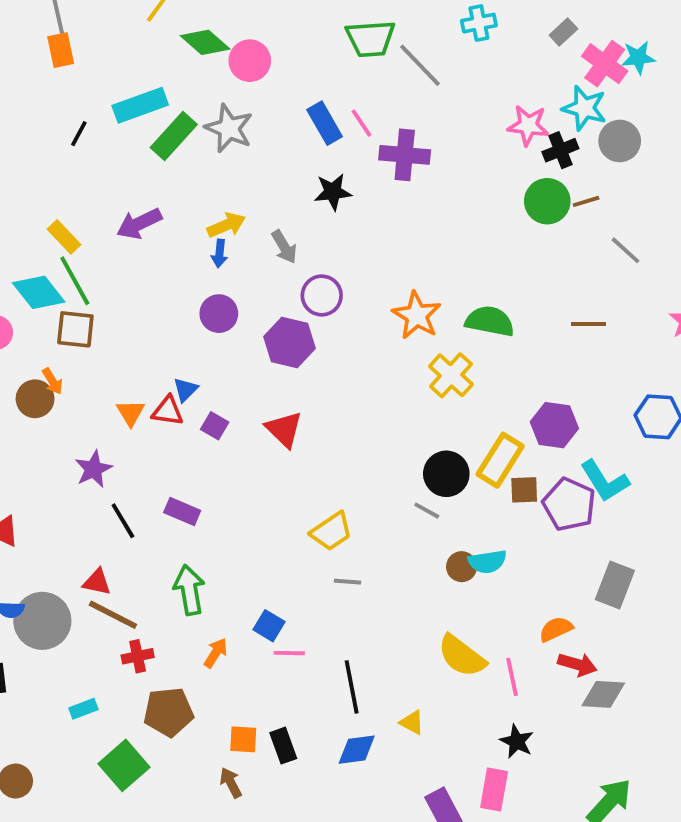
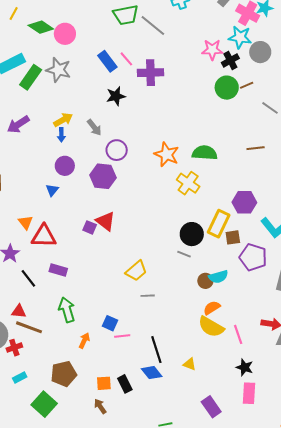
blue triangle: (185, 390) -> (52, 190), moved
red triangle: (168, 411) -> (44, 236), moved, size x1.5
purple square: (215, 426) -> (90, 227), moved
purple pentagon: (569, 504) -> (253, 257), moved
orange semicircle: (556, 629) -> (212, 308), moved
red cross: (138, 656) -> (14, 348), moved
blue diamond: (357, 750) -> (152, 373), moved, turned 65
pink rectangle: (494, 789) -> (249, 393), moved

